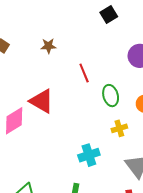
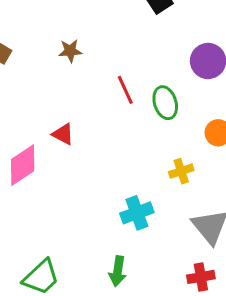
green ellipse: (111, 96) -> (165, 103), moved
red triangle: (42, 101) -> (63, 134), size x0.6

